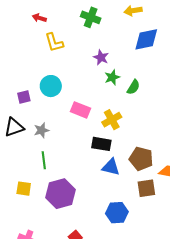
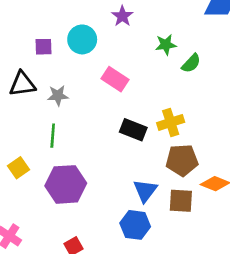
purple star: (101, 57) -> (122, 16), moved
yellow cross: (112, 120) -> (171, 122), moved
brown pentagon: (141, 159) -> (182, 160), turned -30
blue triangle: (111, 167) -> (145, 191), moved, turned 42
yellow square: (24, 189) -> (18, 168), turned 35

